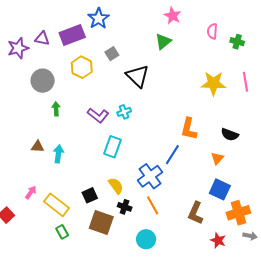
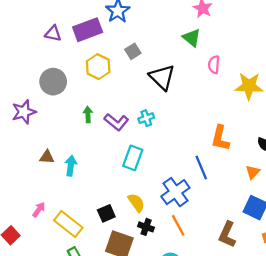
pink semicircle: (212, 31) -> (214, 65), moved
green triangle: (163, 41) -> (192, 38), turned -42
purple star: (18, 48) -> (24, 112), moved
green arrow: (56, 109) -> (88, 114), moved
blue line: (172, 155) -> (201, 167), turned -55

